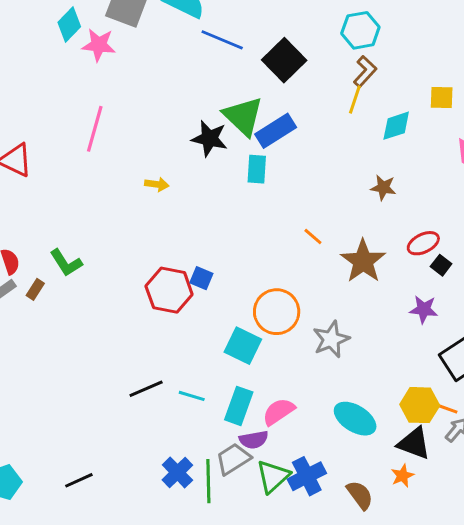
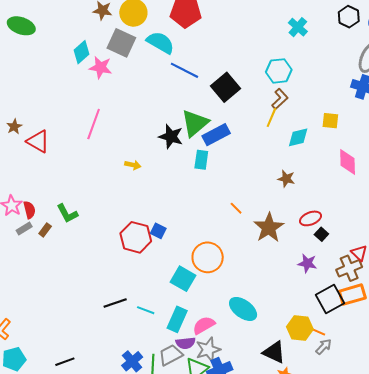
green triangle: (243, 116) -> (195, 123), turned 32
gray star: (331, 339) -> (208, 350), moved
cyan ellipse: (355, 419) -> (243, 309), moved
black triangle: (414, 443) -> (274, 352), moved

